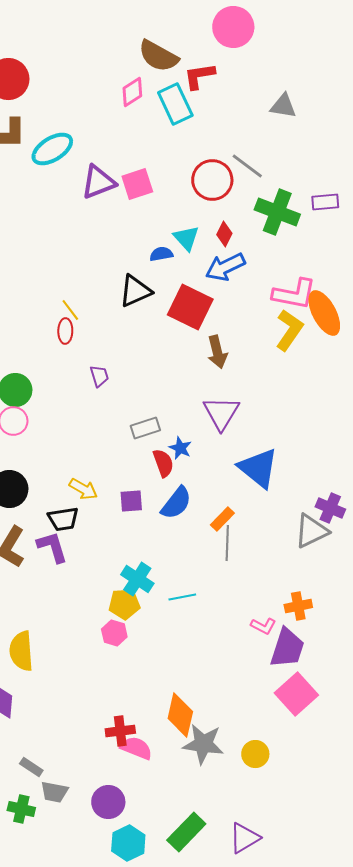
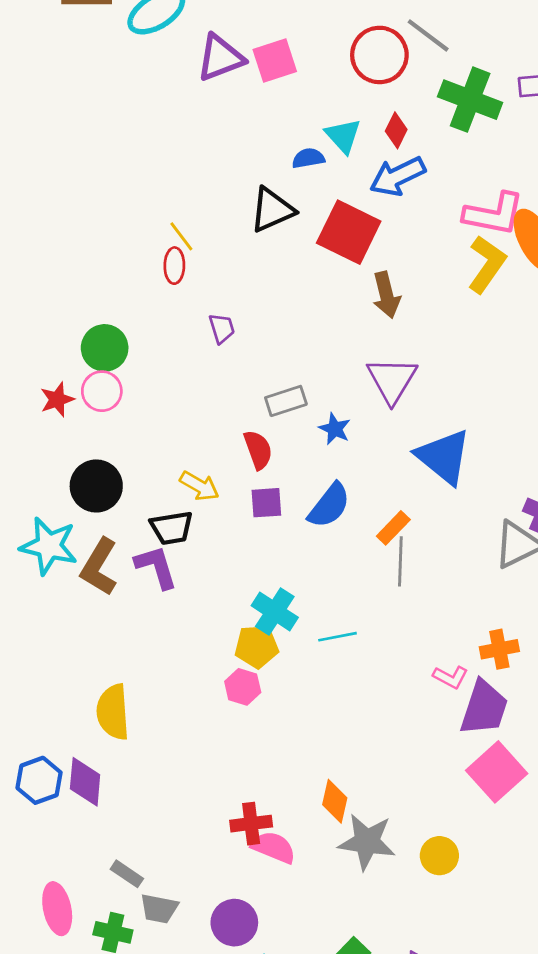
red semicircle: (163, 463) -> (258, 450), moved
orange diamond: (180, 715) -> (335, 801), size x0.7

